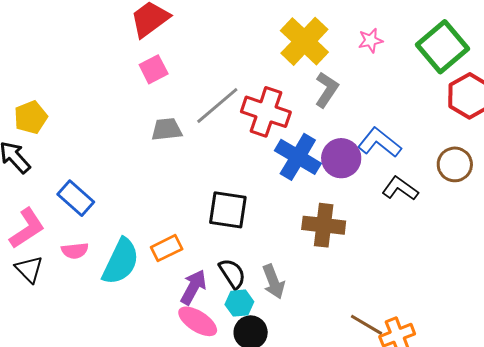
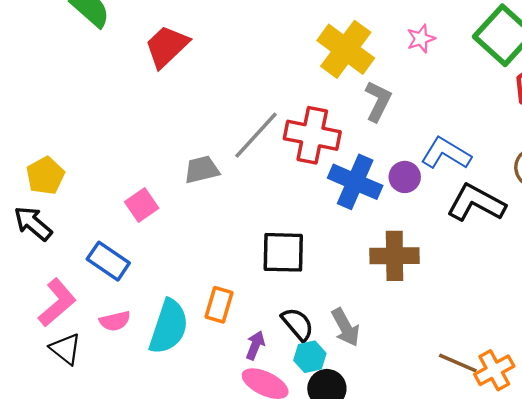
pink square: (154, 69) -> (142, 205), moved
purple circle: (341, 158) -> (405, 177), size x0.7
black L-shape: (400, 189) -> (476, 203), size x1.4
orange rectangle: (167, 248) -> (219, 305), turned -40
purple arrow: (193, 287) -> (255, 345), size x0.7

